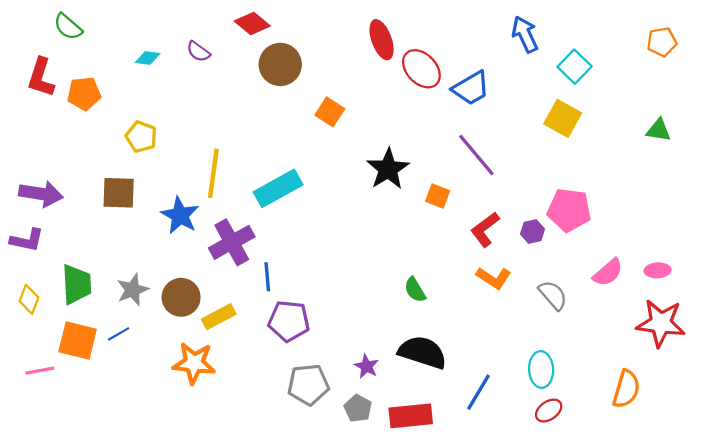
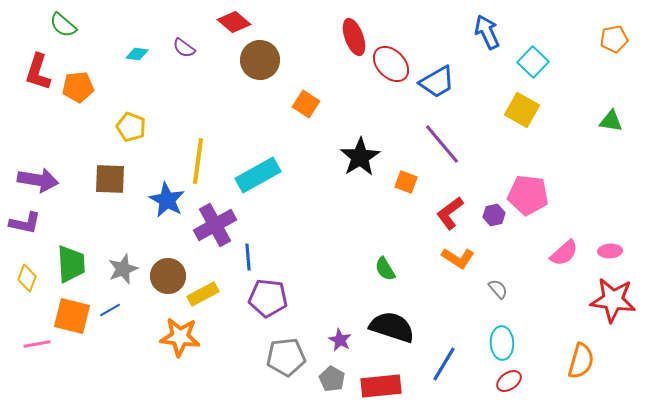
gray semicircle: (553, 295) -> (498, 289), moved, size x0.7

